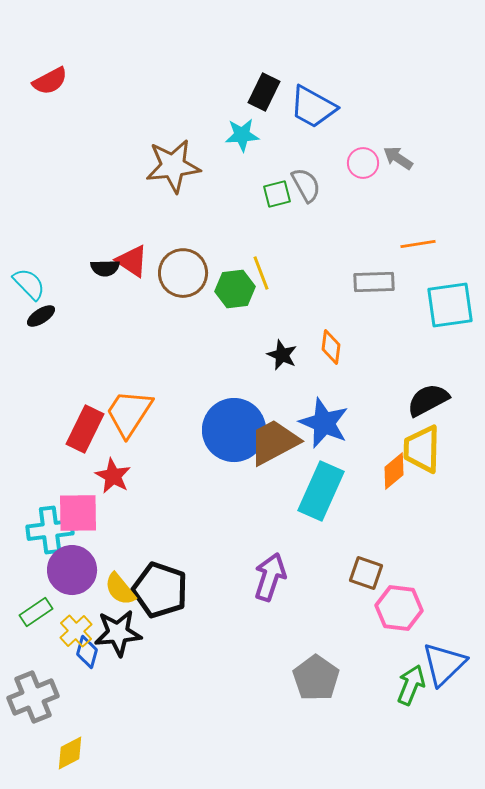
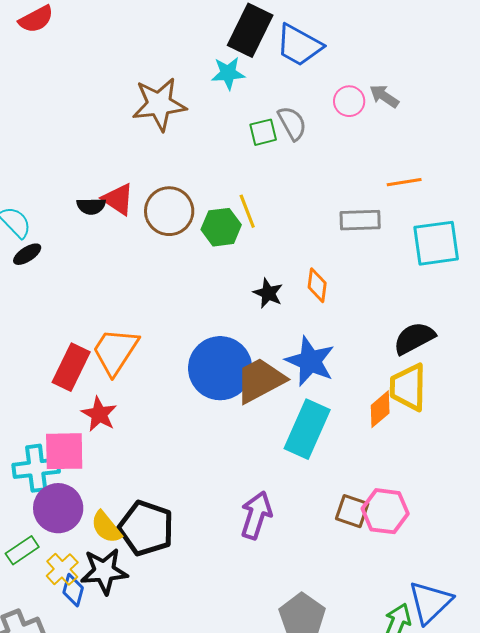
black rectangle: (264, 92) -> (250, 30), size x1.4
pink hexagon: (399, 608) -> (385, 511), moved

